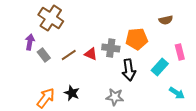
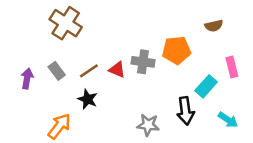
purple arrow: (30, 42) -> (27, 79), moved
black arrow: (129, 70) -> (185, 111), moved
black star: (72, 93) -> (88, 99), moved

